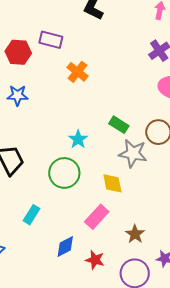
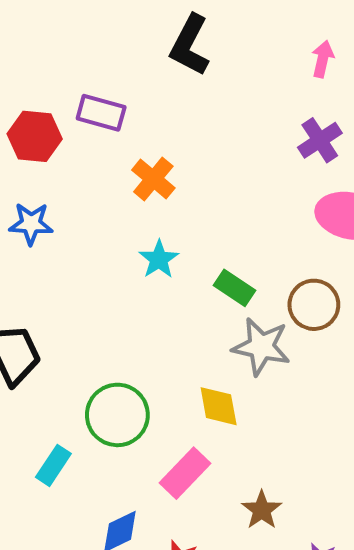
cyan star: (78, 139) -> (159, 259), moved
green circle: (64, 173) -> (117, 415), moved

